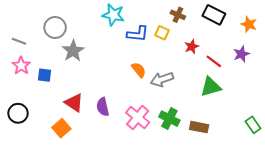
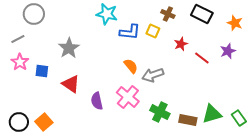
gray circle: (55, 28) -> (34, 14), moved
gray line: (19, 41) -> (18, 39), turned -48
green triangle: (211, 87) -> (212, 114), moved
red triangle: (74, 103) -> (71, 84), moved
black circle: (18, 113) -> (19, 122), moved
pink cross: (138, 117) -> (128, 97), moved
orange square: (61, 128) -> (44, 122), moved

